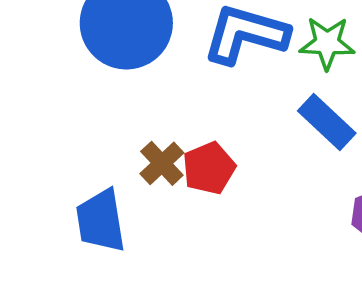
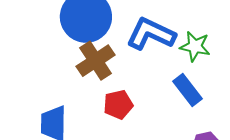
brown cross: (162, 163) -> (96, 61), moved, size x1.5

